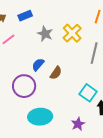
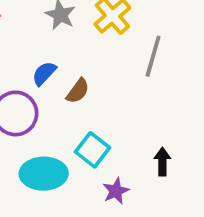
cyan square: (88, 93) -> (92, 150), moved

